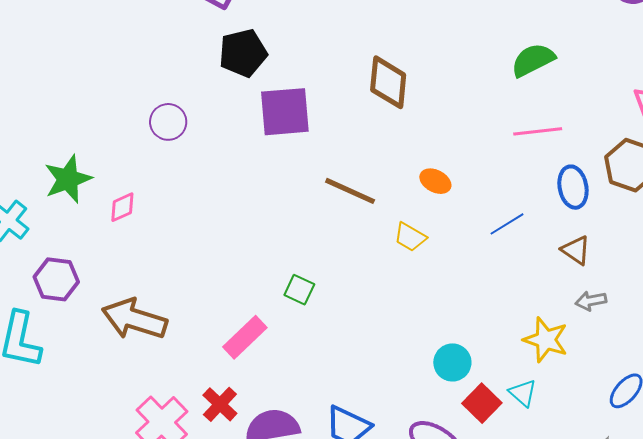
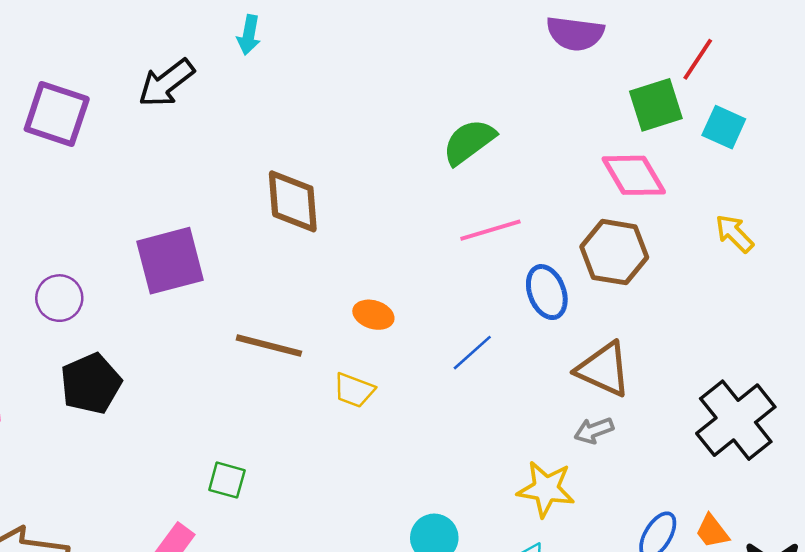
black pentagon: (243, 53) -> (91, 384), moved
purple circle: (168, 122) -> (59, 298), moved
brown triangle: (576, 250) -> (604, 369), moved, size x1.5

